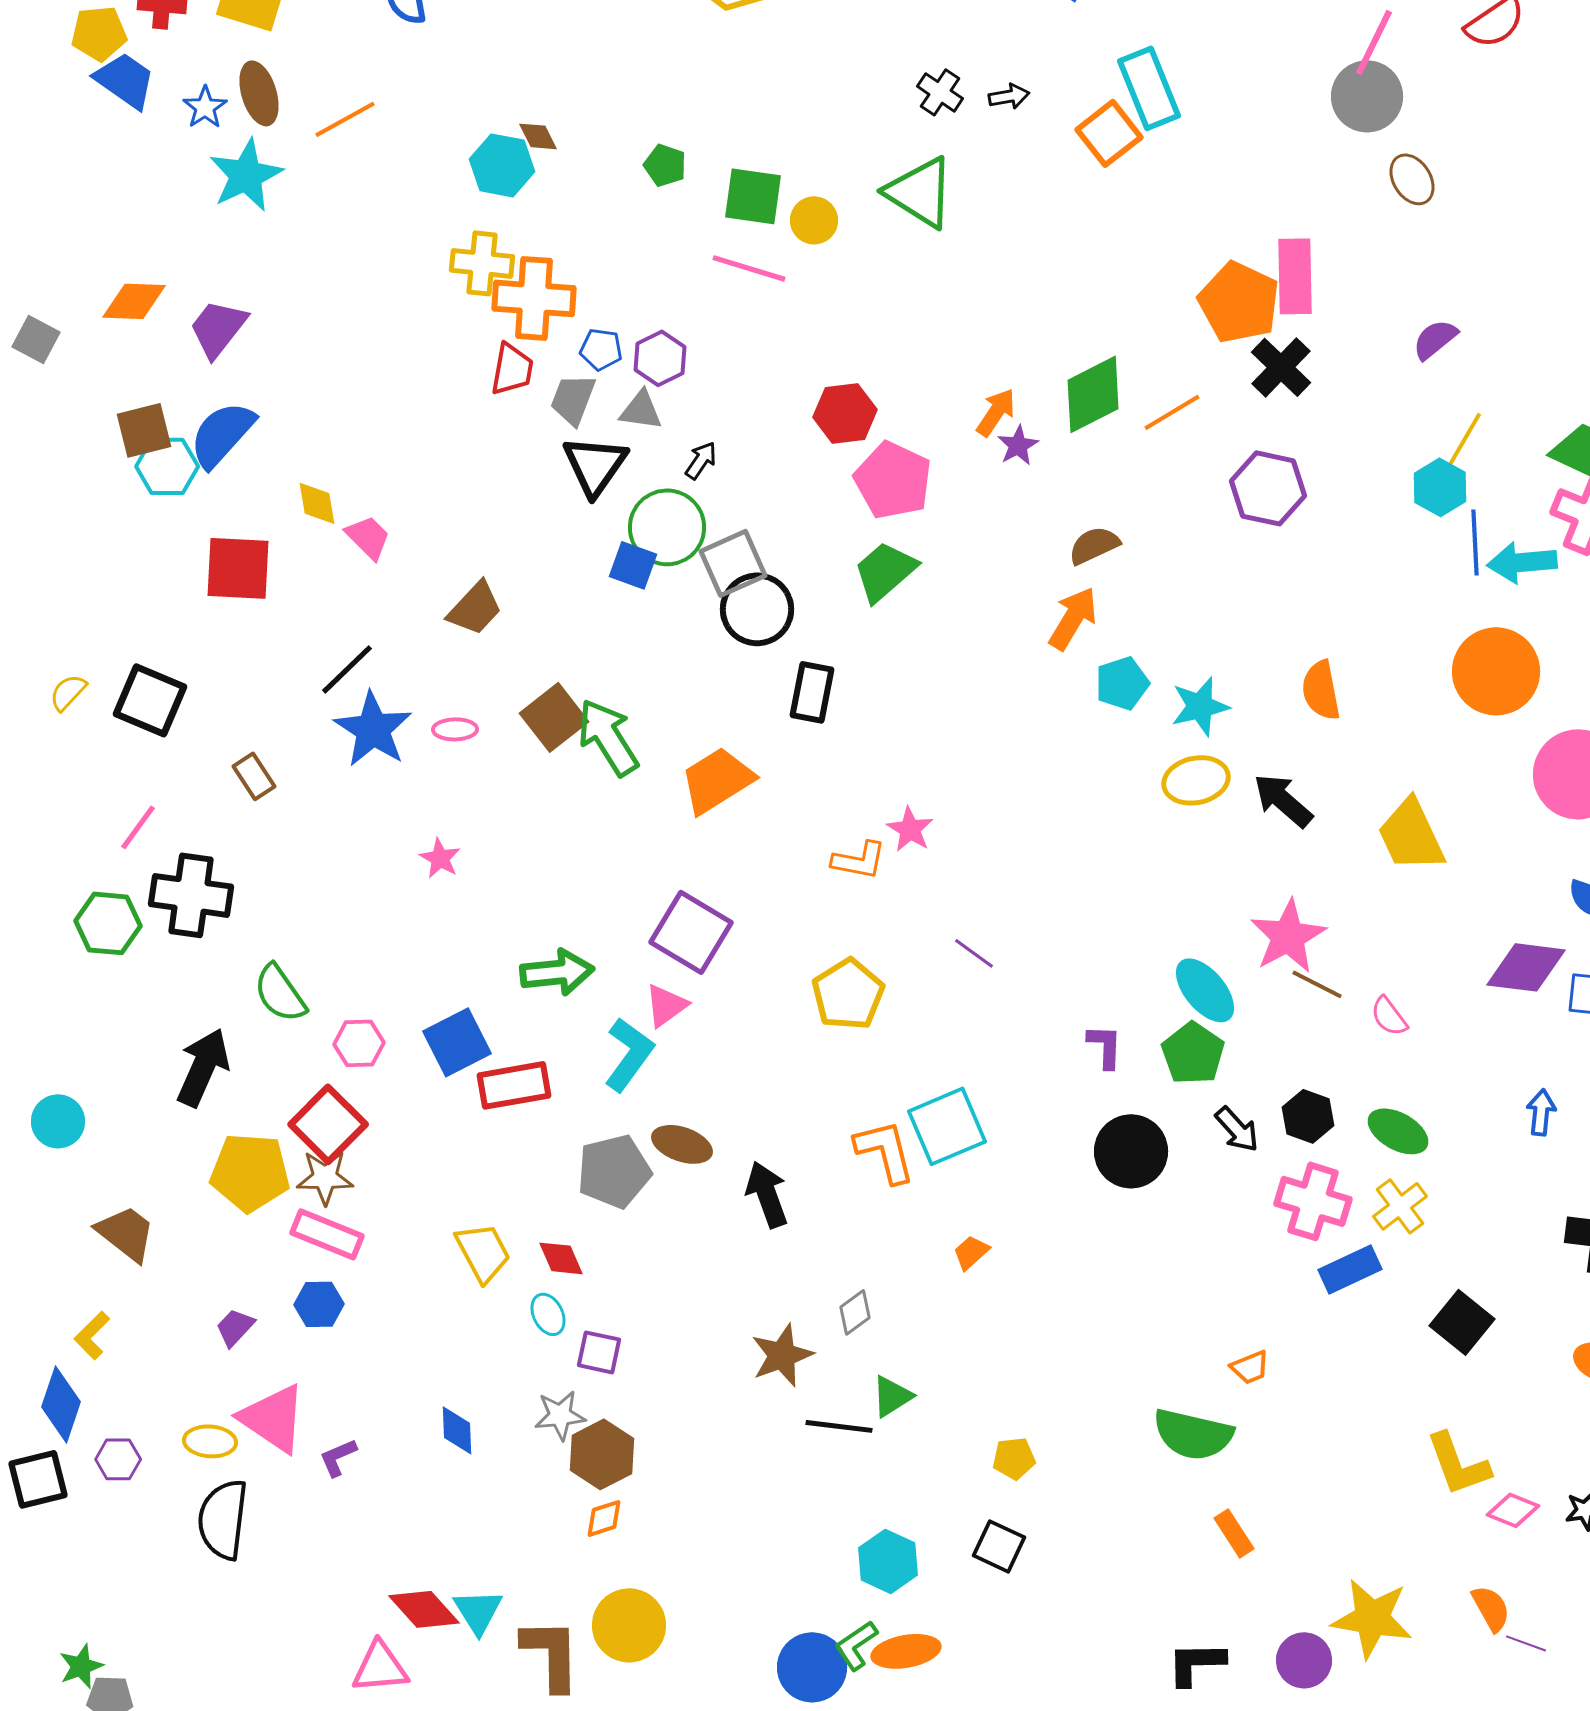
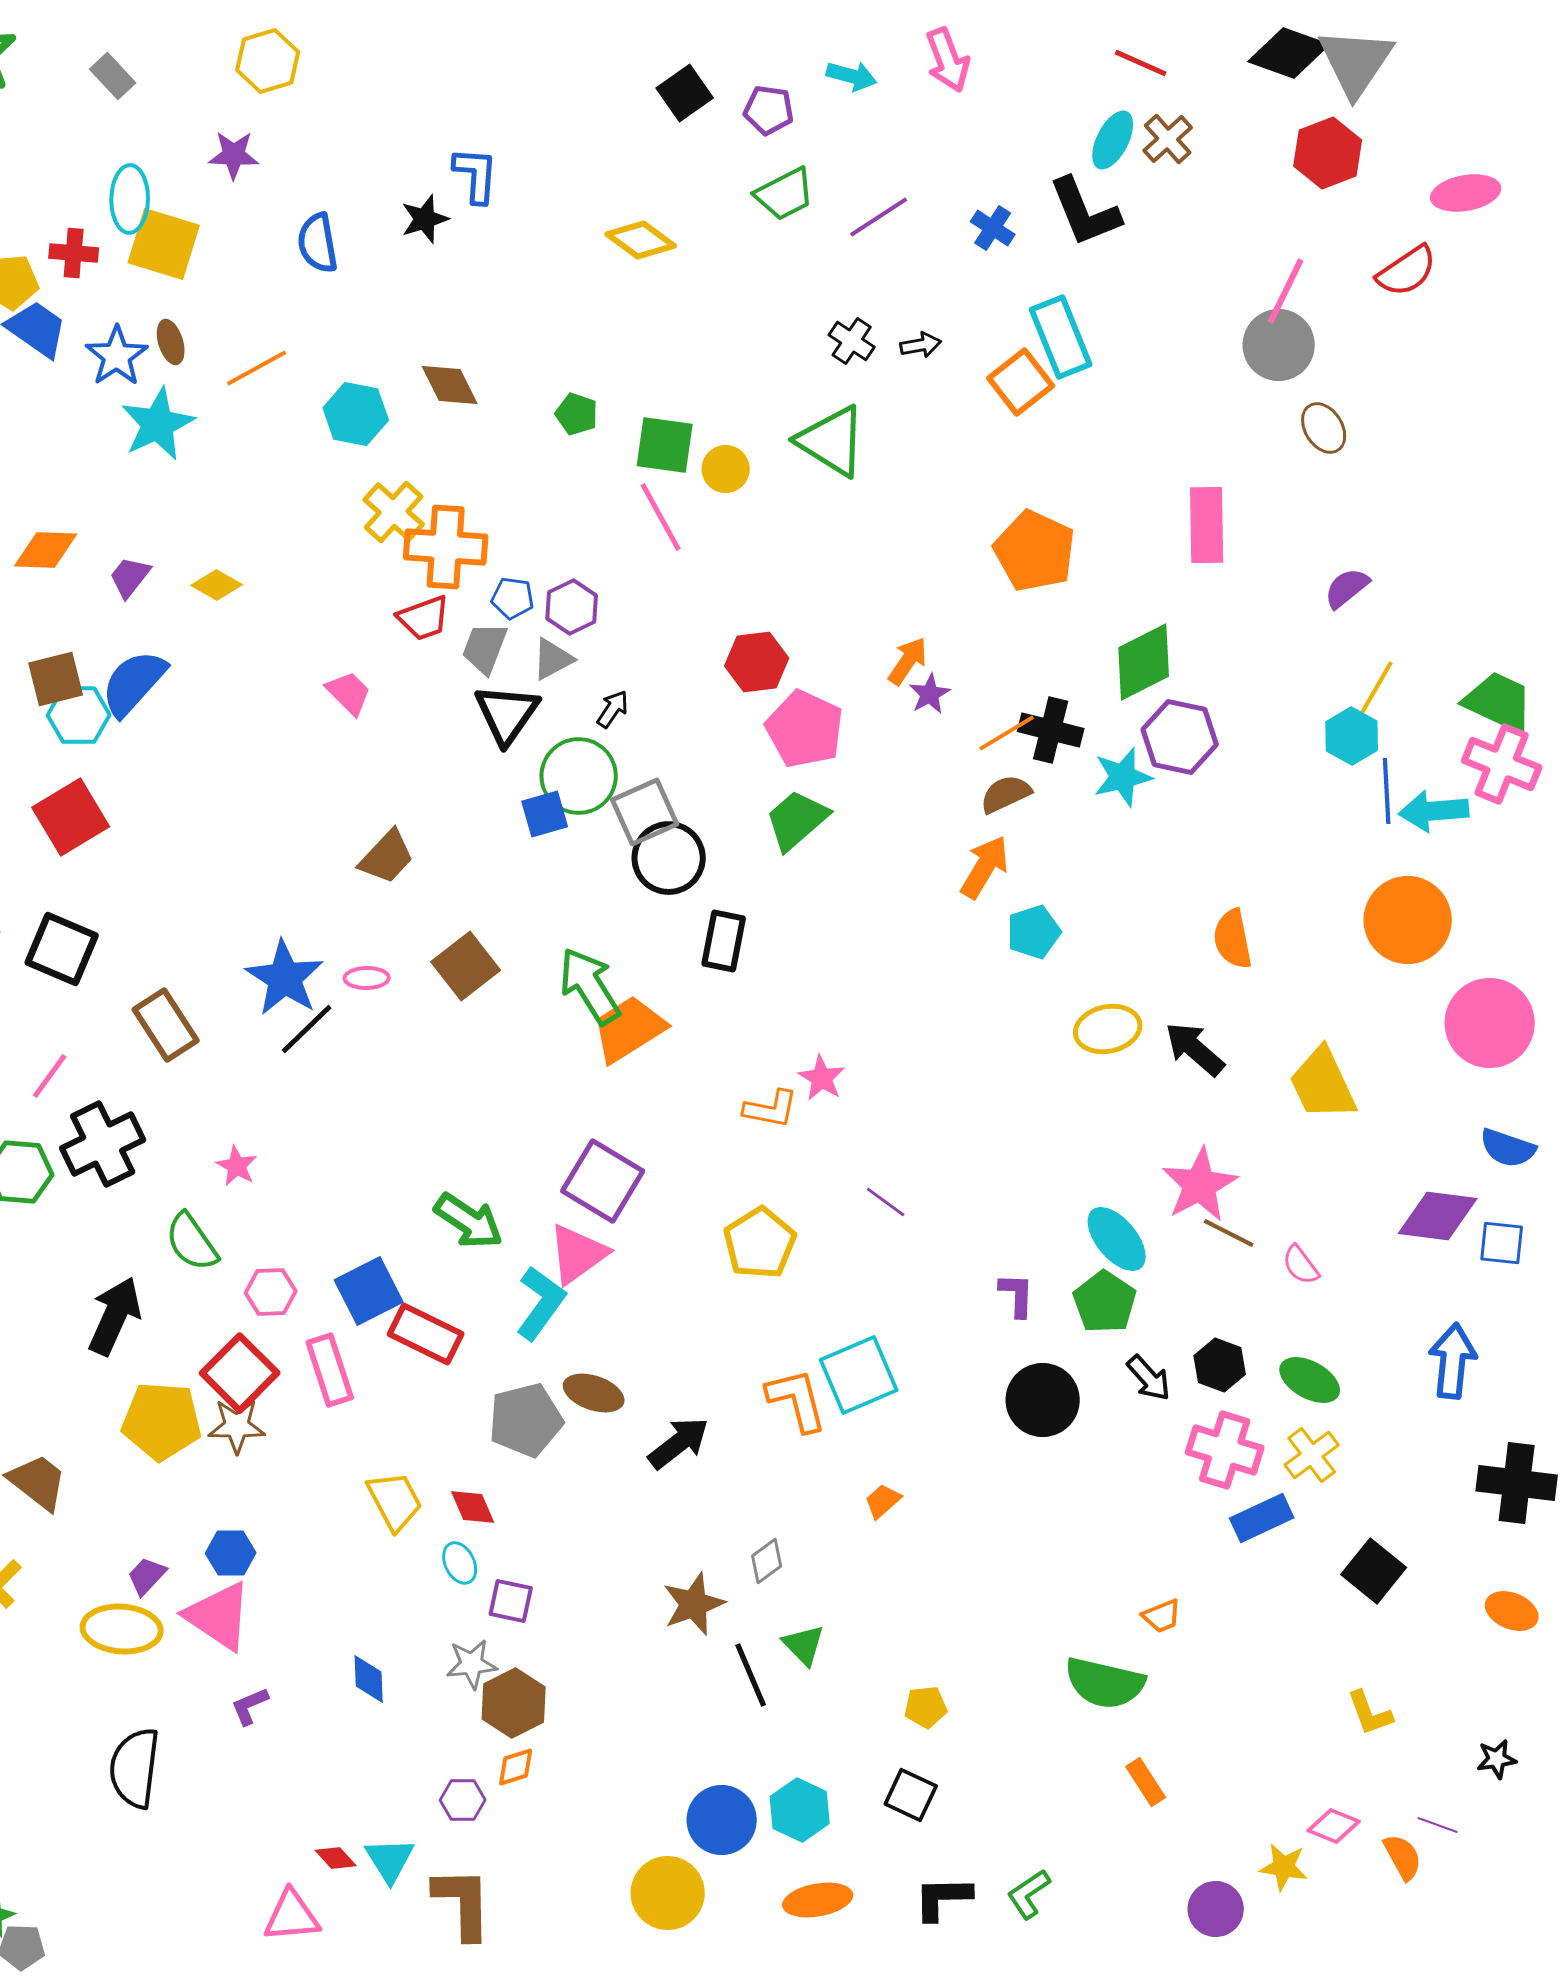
brown ellipse: (259, 93) -> (171, 342), size x0.7
blue star: (205, 107) -> (117, 356), size x1.4
brown diamond: (538, 136) -> (450, 385), size x1.5
cyan hexagon: (502, 165) -> (356, 414), moved
yellow cross: (482, 263) -> (394, 512), turned 36
pink line: (749, 268) -> (661, 517), turned 44
orange pentagon: (1239, 302) -> (1035, 551), moved
purple trapezoid: (218, 328) -> (130, 577), size x0.7
black cross: (1281, 367) -> (1051, 730), moved, turned -30
red trapezoid: (512, 369) -> (424, 618), turned 60
green diamond: (1093, 394) -> (1144, 662), moved
gray triangle: (641, 410) -> (553, 659), turned -36
orange line: (1172, 412) -> (1007, 733), moved
yellow diamond: (317, 503) -> (217, 585), moved, turned -51
pink trapezoid: (368, 537) -> (349, 693), moved
blue square: (633, 565) -> (545, 814), turned -36
red square: (238, 568) -> (71, 817), moved, turned -34
black line: (347, 669) -> (307, 1029), moved
cyan star: (1200, 706) -> (1123, 777), moved
green arrow: (608, 737) -> (590, 986), moved
brown rectangle: (254, 776) -> (166, 1025), size x1.5
pink star: (440, 858) -> (237, 1166), moved
black cross: (191, 895) -> (103, 1144), turned -34
green arrow: (557, 972) -> (469, 1221), turned 40
pink triangle: (666, 1005) -> (578, 1254), size x1.4
red rectangle: (514, 1085) -> (426, 1334), turned 36
blue arrow: (1541, 1112) -> (1453, 1361), size x1.6
black arrow: (767, 1194) -> (679, 1443), turned 72
pink rectangle: (327, 1234) -> (330, 1370), moved, turned 50
green triangle: (892, 1396) -> (804, 1645), turned -42
pink triangle: (273, 1418) -> (219, 1616), moved
black line: (839, 1426) -> (751, 1675), turned 60
yellow ellipse: (210, 1441) -> (122, 1629), moved, size x1.5
purple hexagon: (118, 1459) -> (463, 1800), moved
yellow L-shape: (1458, 1464) -> (1370, 1713), size x0.7
pink diamond: (1513, 1510) -> (1334, 1826), moved
red diamond: (424, 1609) -> (336, 1858), size x0.6
yellow star: (1372, 1618) -> (1284, 1867), size x0.6
yellow circle: (629, 1625) -> (668, 1893), moved
purple line: (1526, 1643) -> (1438, 1825), moved
green L-shape: (856, 1645) -> (1029, 1894), moved
black L-shape: (1196, 1663) -> (943, 1898), moved
blue circle: (812, 1667) -> (722, 1820), moved

